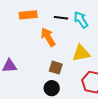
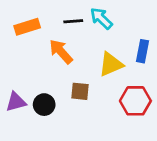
black circle: (52, 88) -> (44, 105), moved

